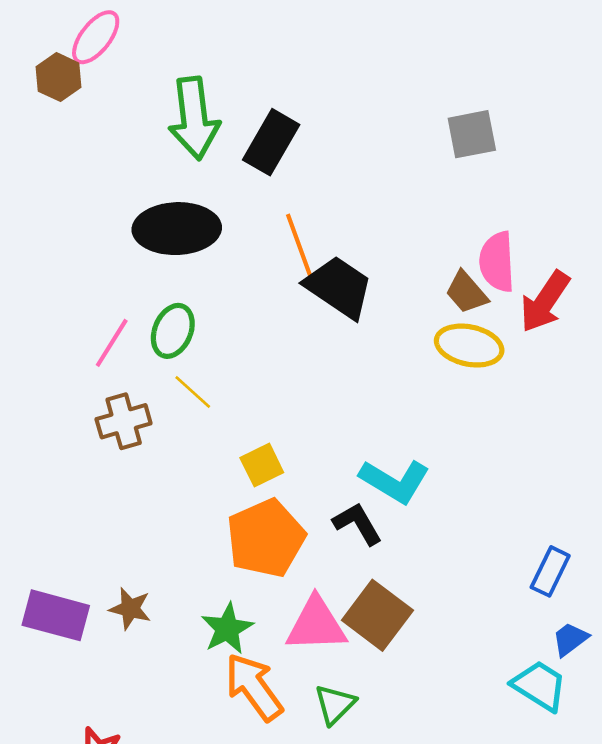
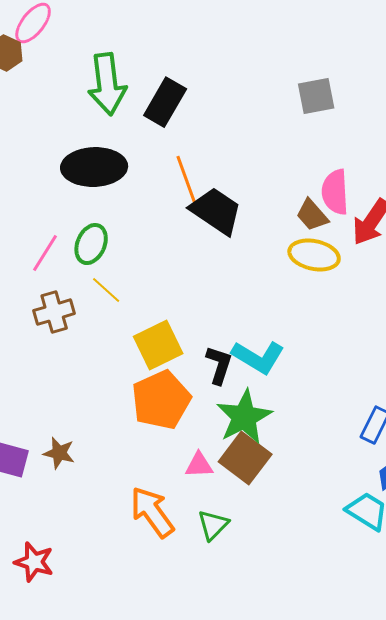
yellow square: (262, 465) -> (158, 345), size x1.5
black L-shape: (357, 524) -> (219, 365), moved, turned 48
pink triangle: (316, 625) -> (199, 465), size x0.6
green star: (227, 629) -> (244, 417), moved, size x1.4

